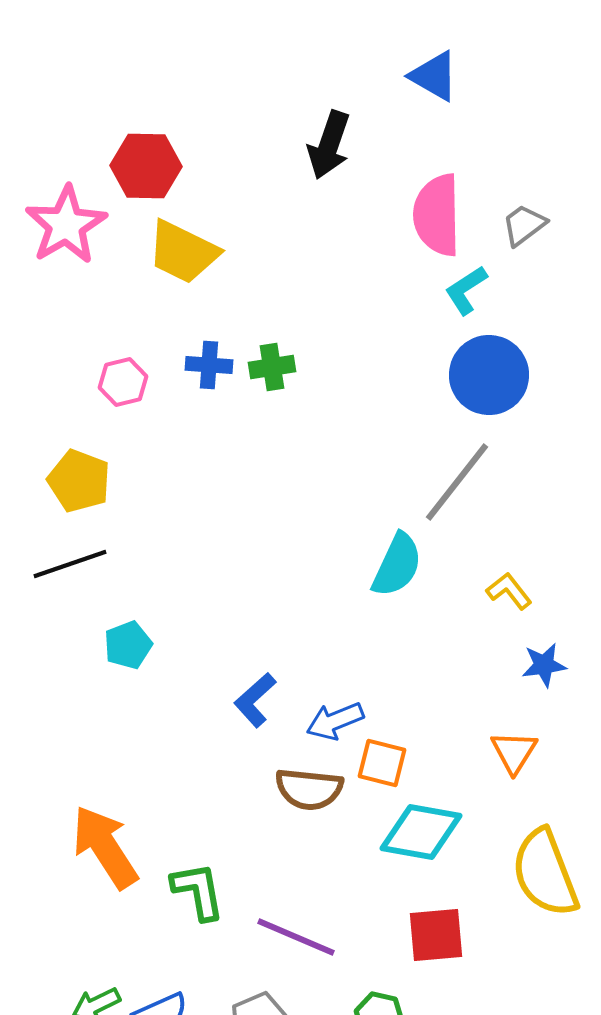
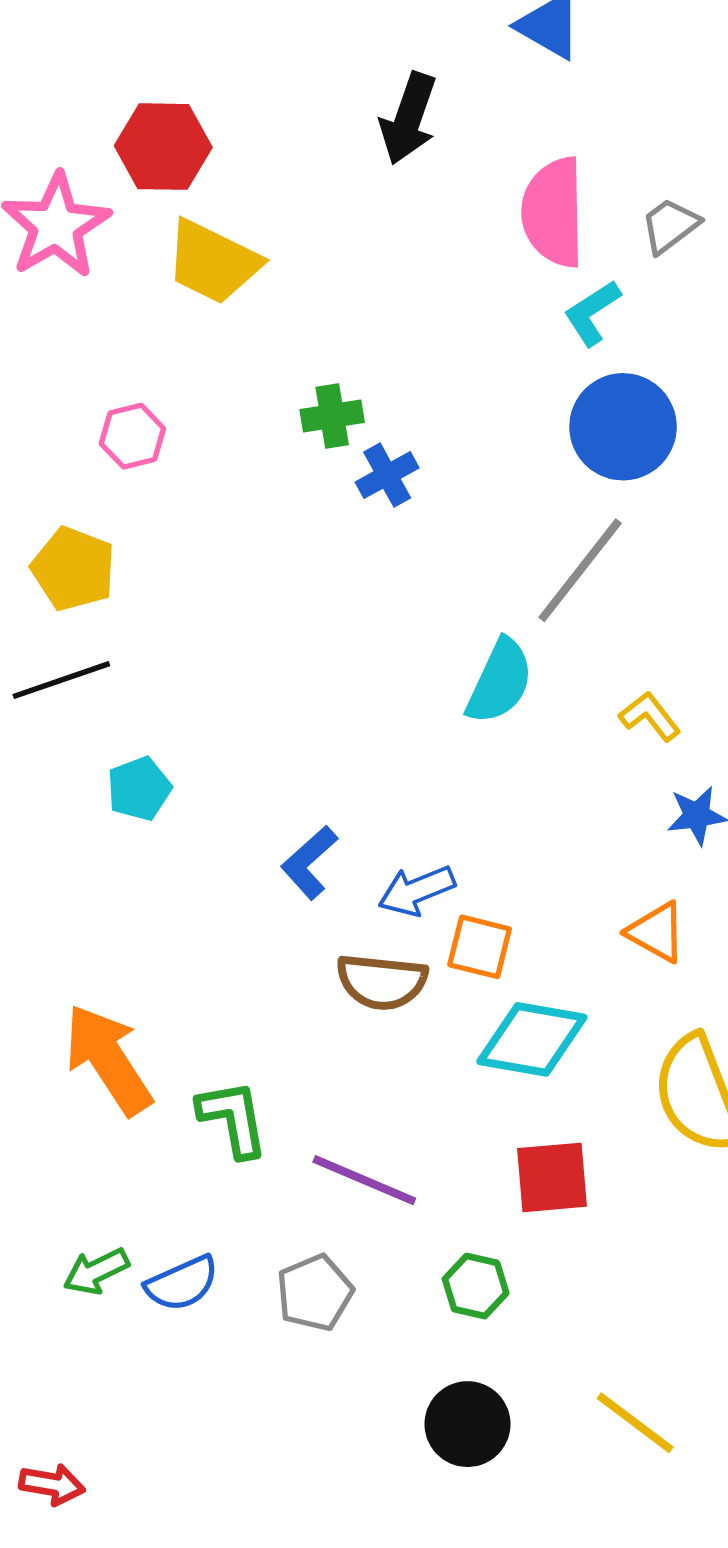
blue cross: (209, 365) -> (387, 475), moved, turned -33
orange triangle: (514, 752) -> (657, 932), turned -33

